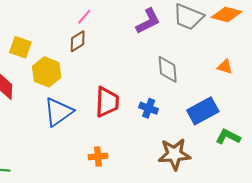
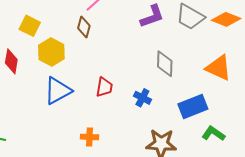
brown diamond: (78, 41) -> (84, 27), turned -50
orange triangle: (225, 67) -> (219, 68), size x1.8
red trapezoid: (107, 102) -> (104, 87), size x0.7

